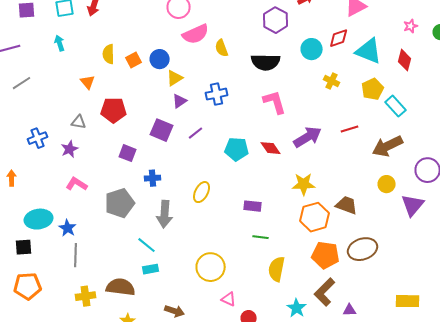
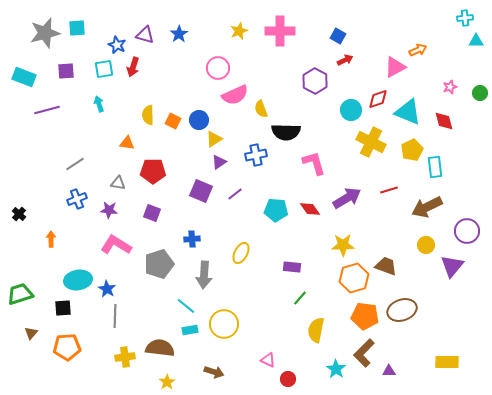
orange square: (134, 60) -> (173, 121), turned -35
red diamond: (405, 60) -> (444, 121), turned -30
black semicircle: (266, 62) -> (286, 132), moved
yellow cross: (332, 81) -> (371, 142), size x1.8
orange triangle: (88, 82) -> (127, 143), turned -42
gray line: (22, 83) -> (75, 164), moved
cyan rectangle: (396, 106) -> (435, 167), turned 35
purple star: (70, 149) -> (109, 210), turned 30
purple square: (128, 153) -> (152, 213), moved
pink L-shape: (77, 184) -> (116, 245), size x1.4
green line: (261, 237) -> (300, 298), turned -56
yellow circle: (211, 267) -> (224, 324), moved

